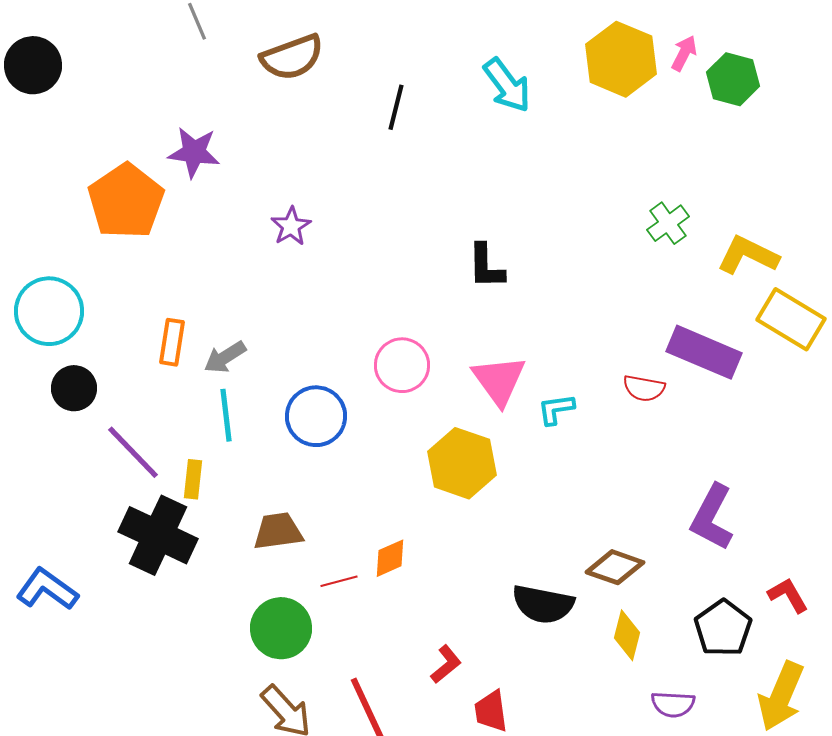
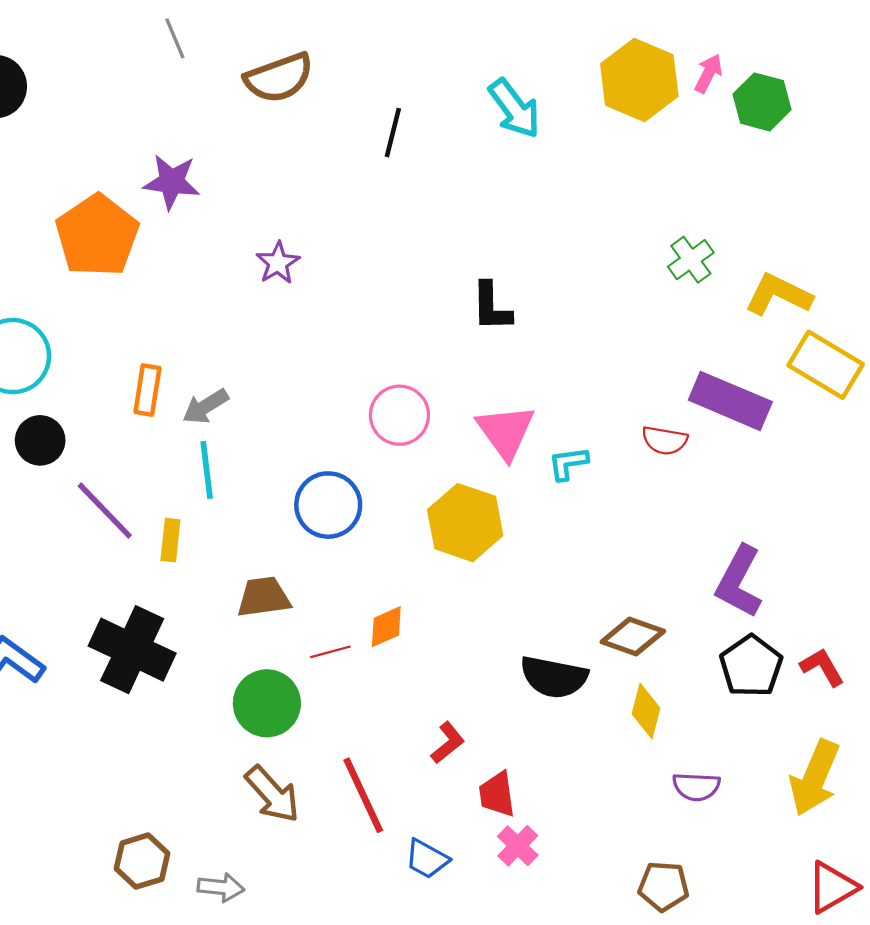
blue circle: (316, 416) -> (328, 505), moved
black cross: (158, 535) -> (132, 650), moved
black pentagon: (723, 628) -> (751, 666), moved

